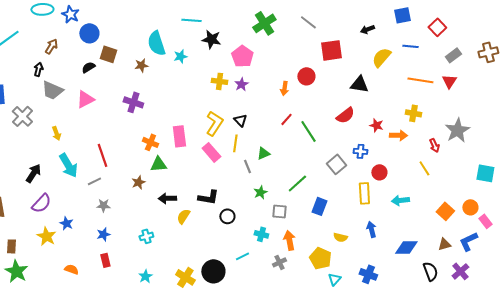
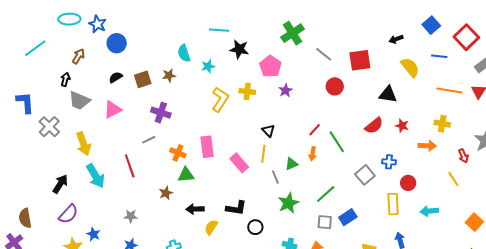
blue square: (402, 15) -> (431, 25), turned -30
gray line: (308, 22) -> (324, 54), moved
red square: (437, 27) -> (466, 37), size x1.4
cyan semicircle: (156, 43) -> (184, 53), size x0.7
brown square: (108, 54) -> (143, 79), moved, turned -36
yellow semicircle: (381, 57) -> (410, 67), turned 100
purple star: (241, 84) -> (285, 90), moved
orange arrow: (284, 88) -> (313, 154), moved
yellow L-shape: (214, 123) -> (220, 100), moved
red star: (376, 125) -> (402, 126), moved
yellow arrow: (56, 133) -> (83, 144), size x1.6
gray line: (94, 181) -> (149, 140), moved
green star: (260, 192) -> (288, 203), size x1.5
blue rectangle: (319, 206) -> (348, 217), turned 36
gray square: (279, 211) -> (325, 222), moved

